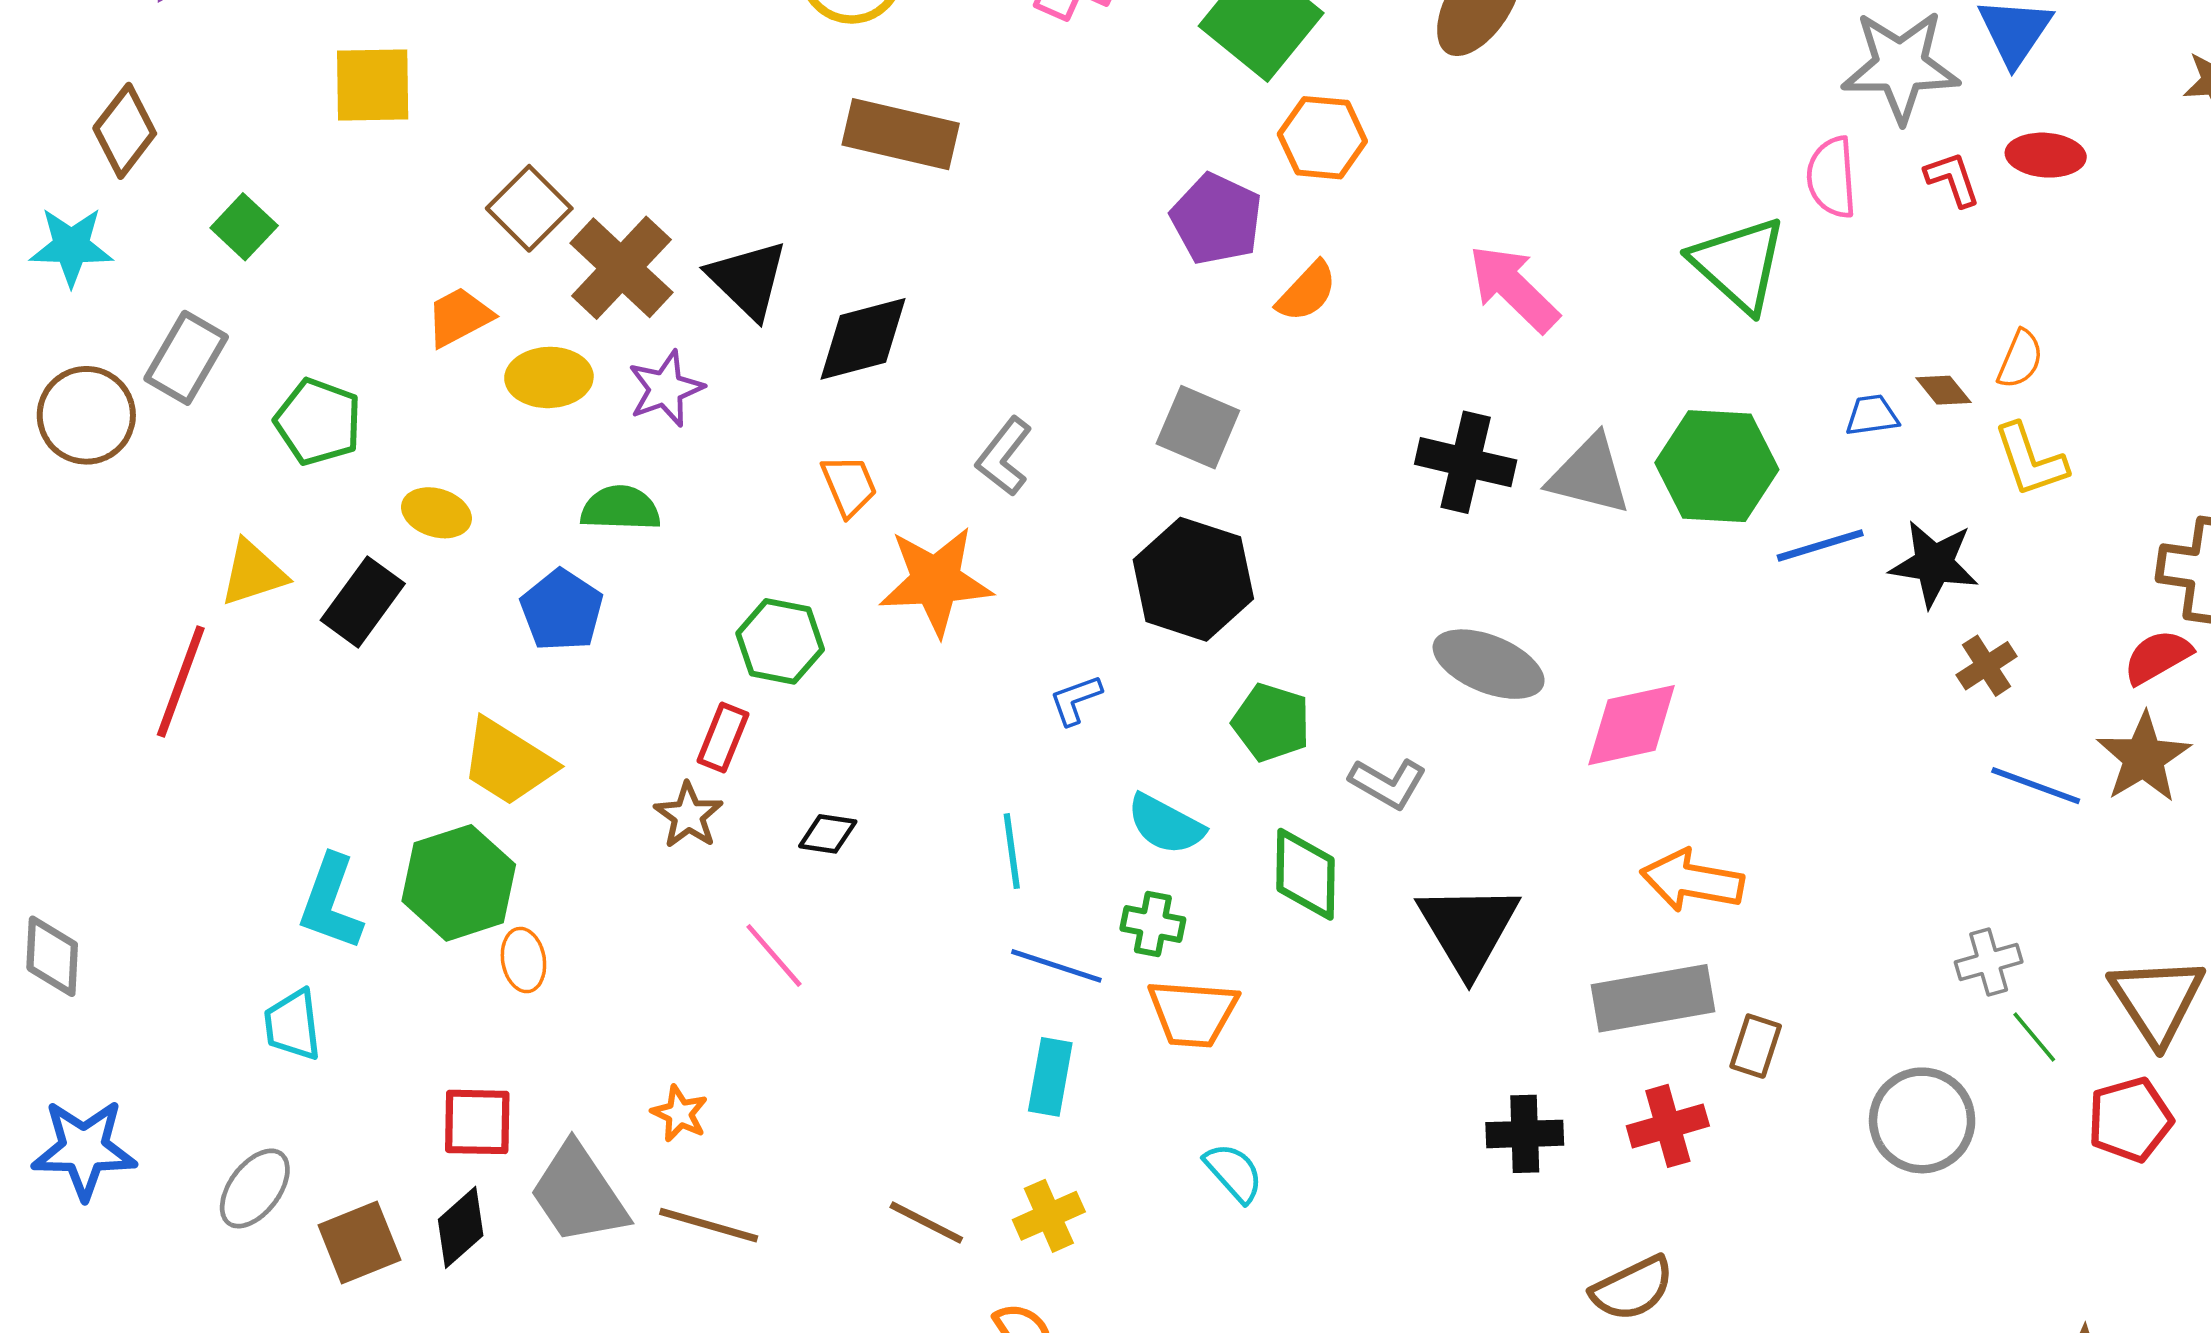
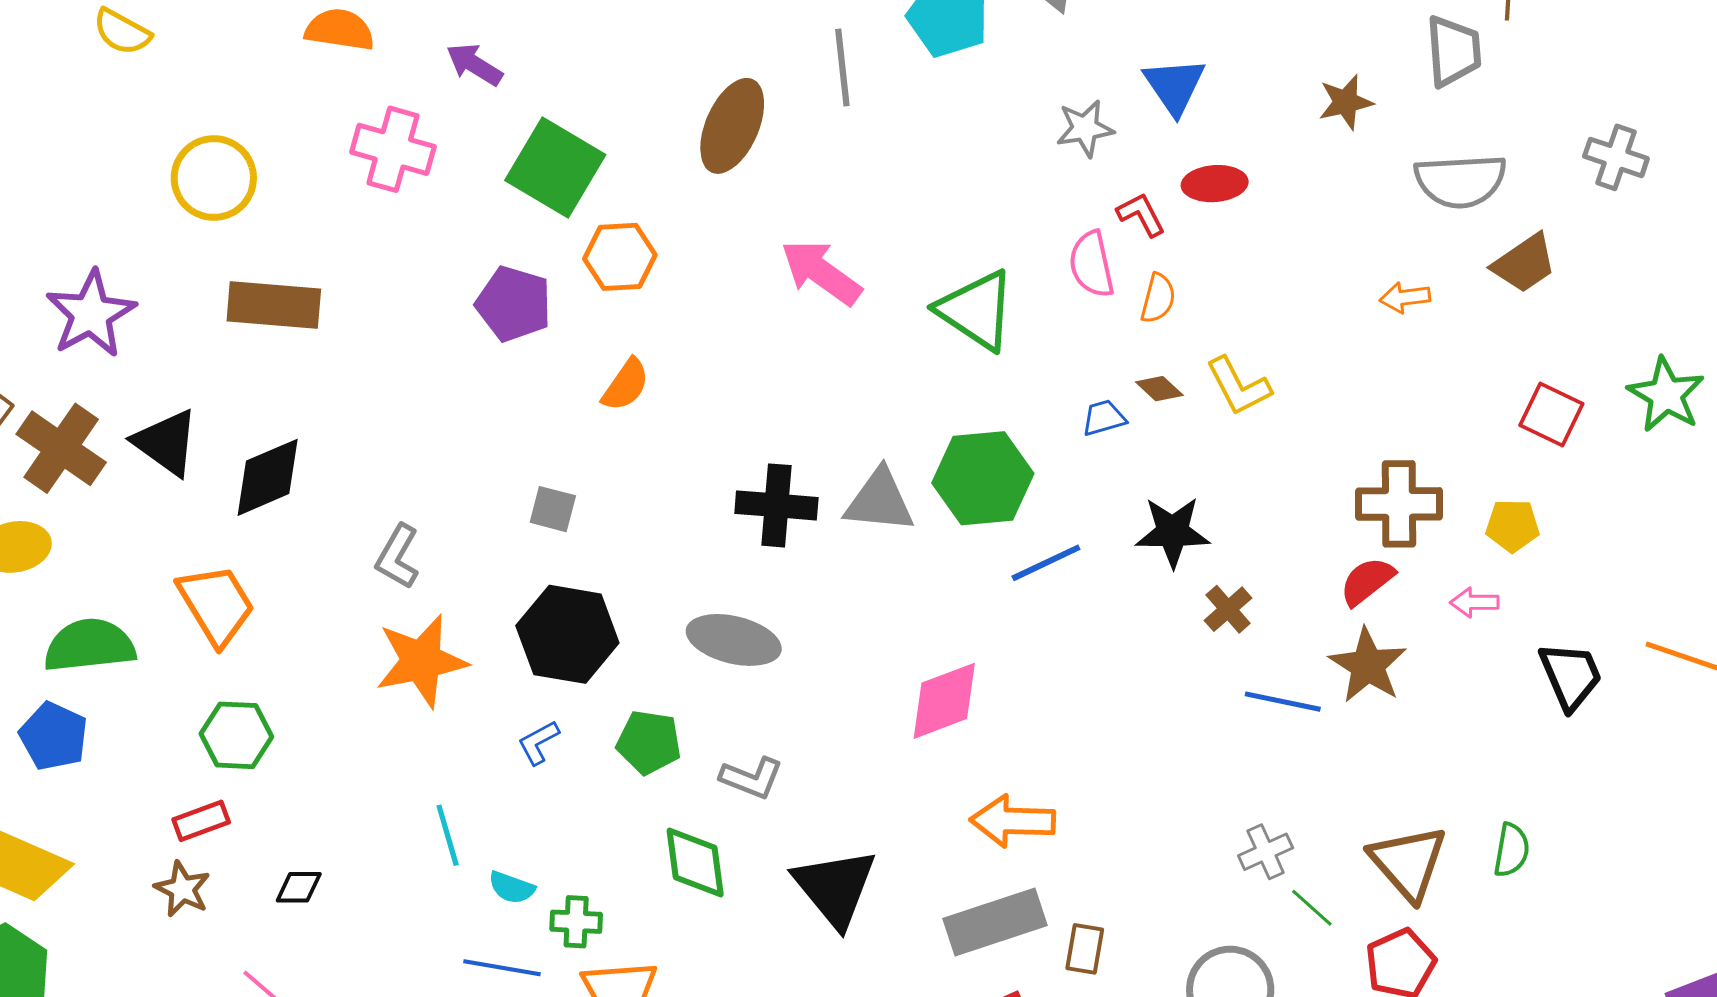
gray star: (1901, 66) -> (1085, 128), size x0.6
pink semicircle: (1832, 177) -> (1092, 264), moved
purple pentagon: (1216, 219) -> (514, 304), moved
pink arrow: (1514, 288) -> (821, 272), moved
orange semicircle: (2020, 359) -> (1158, 298), moved
purple star: (666, 389) -> (91, 314), moved, size x1.4
gray square: (1198, 427) -> (553, 509), size x0.7
yellow L-shape: (2030, 460) -> (1238, 386), moved
orange trapezoid: (849, 486) -> (216, 605), moved, size x1.6
green semicircle: (620, 508) -> (89, 645), size x1.4
blue line: (1820, 545) -> (1046, 563), moved
orange star: (936, 581) -> (421, 661), moved
gray ellipse: (1489, 664) -> (734, 640), moved
blue L-shape: (1076, 700) -> (538, 742), moved
red rectangle: (723, 737) -> (201, 821), turned 56
cyan semicircle: (1166, 824) -> (512, 888), moved, size x0.7
cyan line: (1012, 851) -> (448, 835), moved

